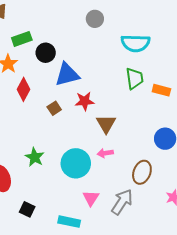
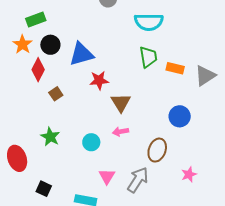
black circle: (46, 53) -> (50, 45), moved
brown square: (54, 108) -> (56, 94), moved
cyan circle: (76, 163) -> (91, 142), size x0.6

